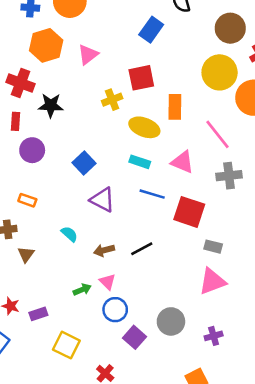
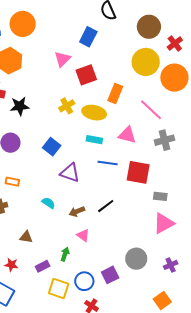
pink triangle: (88, 55) -> (62, 59), moved
yellow cross: (112, 100) -> (67, 106), moved
orange rectangle: (175, 107) -> (115, 93), turned 30
brown triangle: (26, 254) -> (26, 237), moved, turned -48
green arrow: (82, 290) -> (65, 254), moved, turned -40
blue circle: (115, 310) -> (84, 281), moved
purple rectangle: (38, 314) -> (43, 266), moved
purple square: (134, 337) -> (110, 275), turned 30

